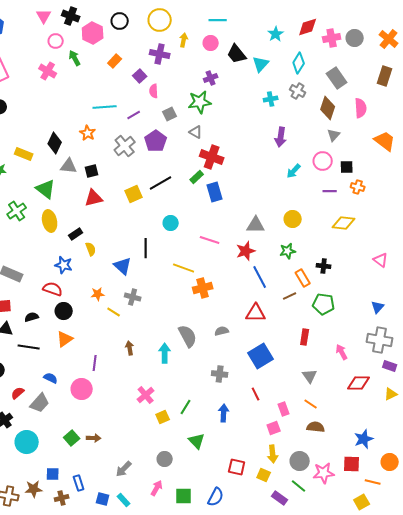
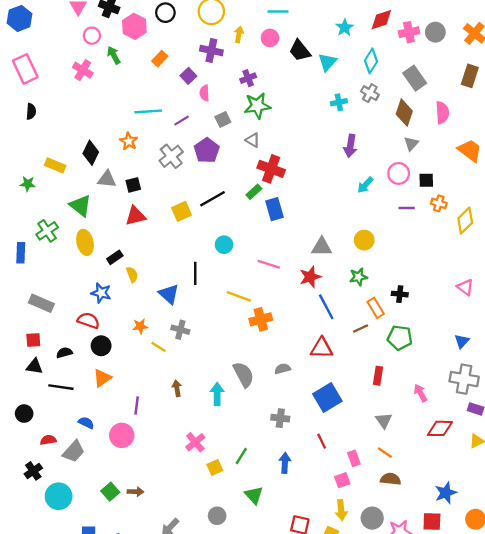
purple cross: (211, 78) -> (248, 78), moved
yellow diamond: (344, 223) -> (465, 221), moved, turned -50
red semicircle: (18, 393) -> (48, 440), turned 32

